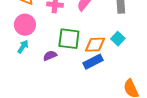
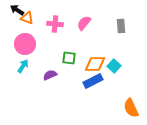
green square: (69, 39) -> (69, 58), size x0.6
cyan square: (118, 39) -> (114, 66), moved

